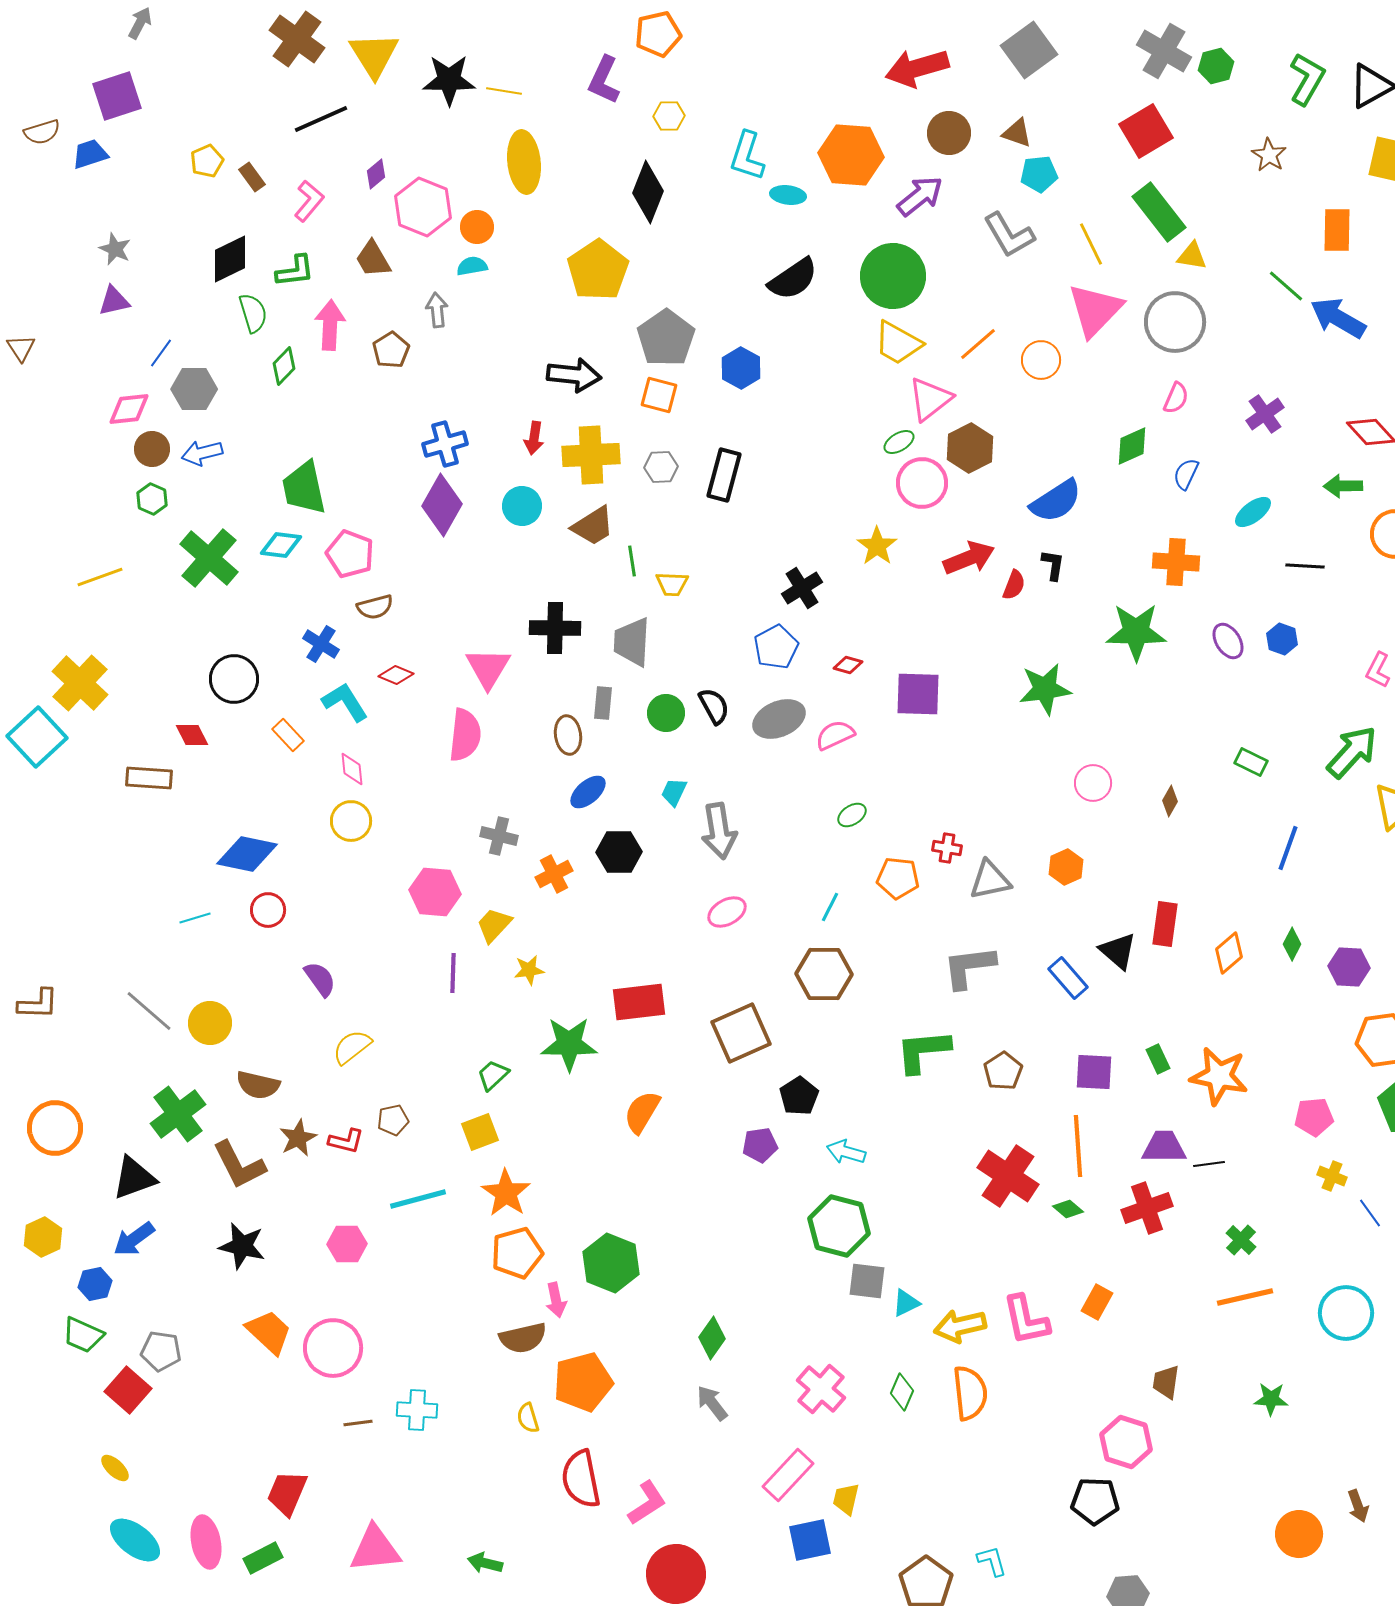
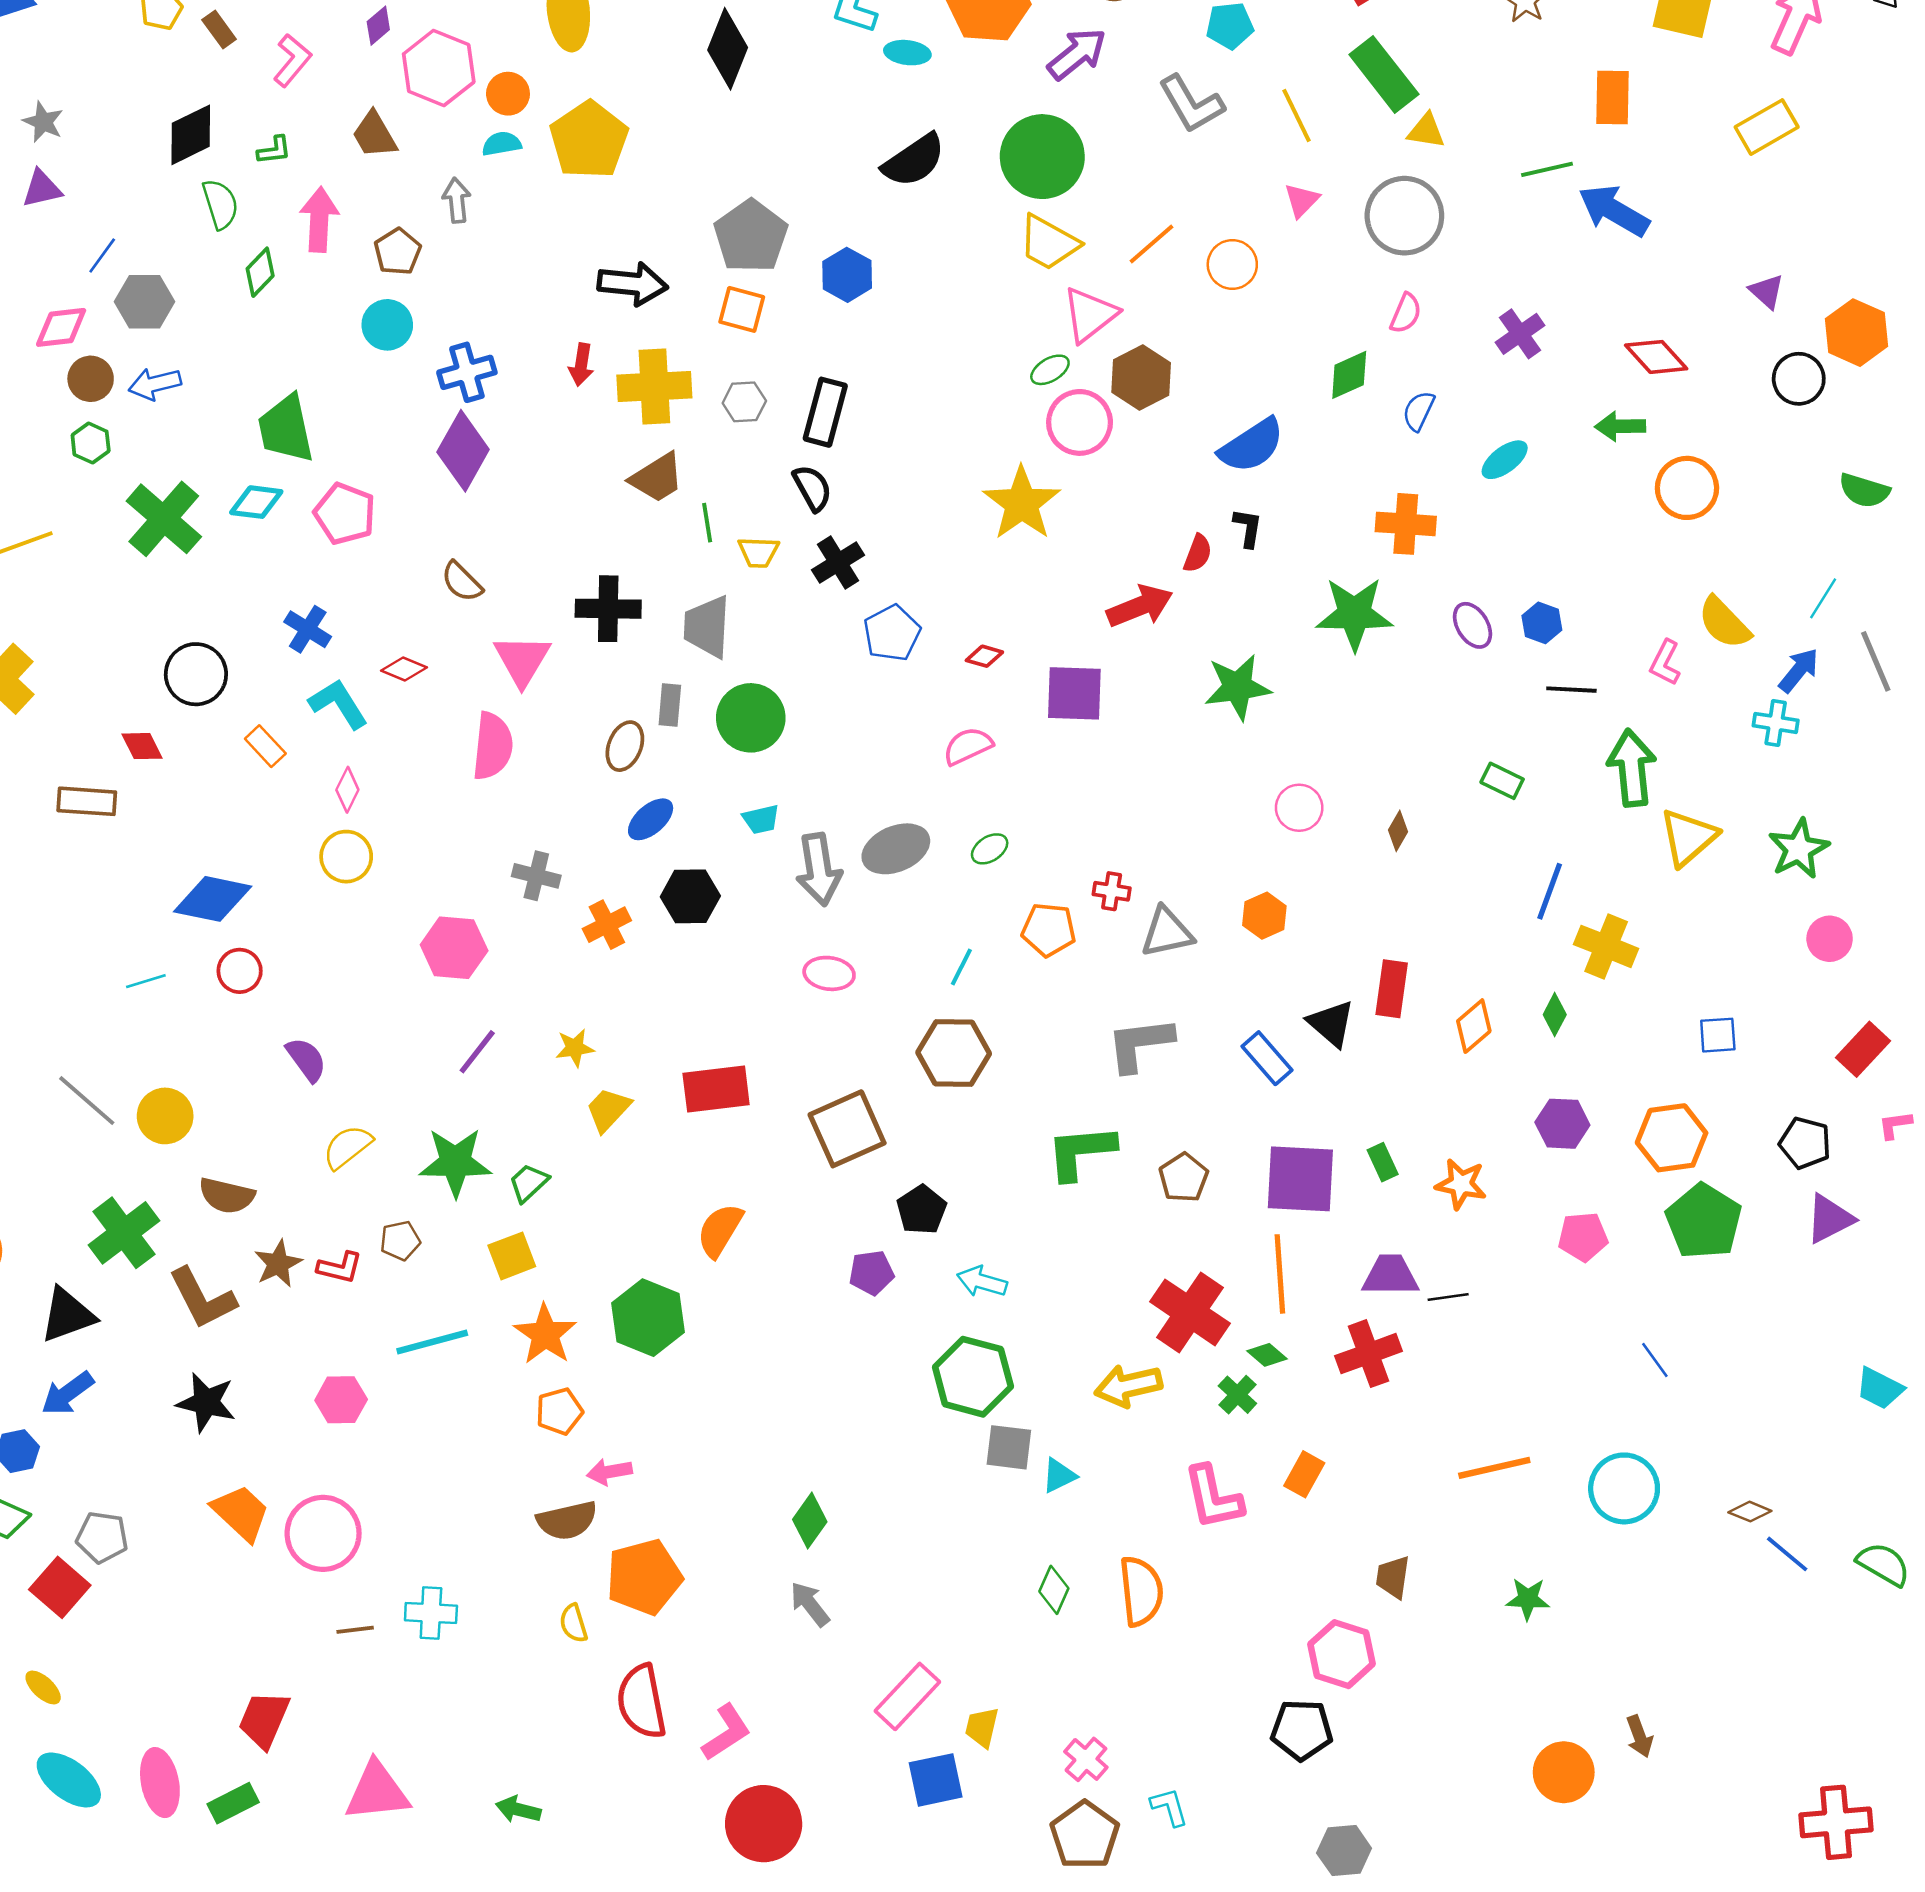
yellow pentagon: (598, 270) -> (589, 140), moved
green L-shape: (295, 271) -> (274, 150), size x0.7
green line: (1286, 286) -> (1547, 169), turned -54
pink triangle: (1095, 310) -> (1302, 200), size x0.5
cyan circle: (522, 506) -> (387, 325), moved
yellow star: (877, 546) -> (1022, 503), size x1.5
red arrow: (969, 558) -> (1140, 606), moved
black line: (1305, 566) -> (1571, 690), moved
black cross: (802, 588) -> (838, 562), moved
brown semicircle: (375, 607) -> (462, 582), moved, turned 60
black semicircle: (714, 706) -> (812, 488), moved
green circle: (666, 713) -> (751, 718), size x1.4
gray ellipse: (779, 719) -> (896, 849), moved
brown ellipse: (568, 735) -> (625, 746), turned 30
green arrow: (1352, 752) -> (1632, 768), turned -48
pink diamond: (352, 769) -> (347, 790), turned 32
cyan trapezoid: (674, 792) -> (761, 819), turned -128
pink ellipse: (727, 912) -> (829, 973), turned 36
yellow trapezoid: (494, 925) -> (608, 1110), moved
purple hexagon: (1349, 967) -> (1562, 1124), moved
purple line: (453, 973) -> (477, 1052), turned 36
green star: (569, 1044) -> (455, 1162), moved
purple square: (1094, 1072) -> (1300, 1179), size x1.5
orange star: (1219, 1076) -> (1461, 1184), size x0.7
yellow cross: (1332, 1176) -> (1606, 946), moved, size x1.6
green cross: (1241, 1240) -> (1237, 1395), moved
orange pentagon: (517, 1253) -> (559, 1411), size x0.7
green hexagon: (611, 1263) -> (648, 1318), moved
pink arrow: (556, 1300) -> (609, 1472), turned 92
yellow arrow: (960, 1326) -> (1128, 1386), moved
pink cross: (821, 1389) -> (1086, 1759), moved, size x0.7

